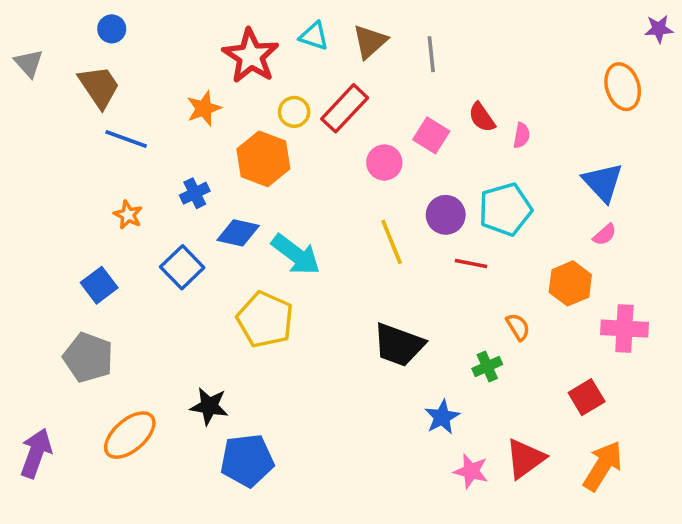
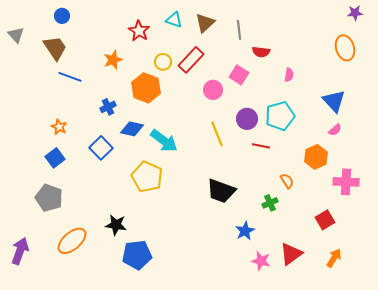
purple star: (659, 29) -> (355, 13), moved
red star: (251, 56) -> (139, 31), size x0.7
red semicircle: (482, 117) -> (261, 52), moved, turned -48
orange star: (128, 215) -> (59, 127), moved
orange arrow: (603, 466) -> (334, 258), size x0.7

